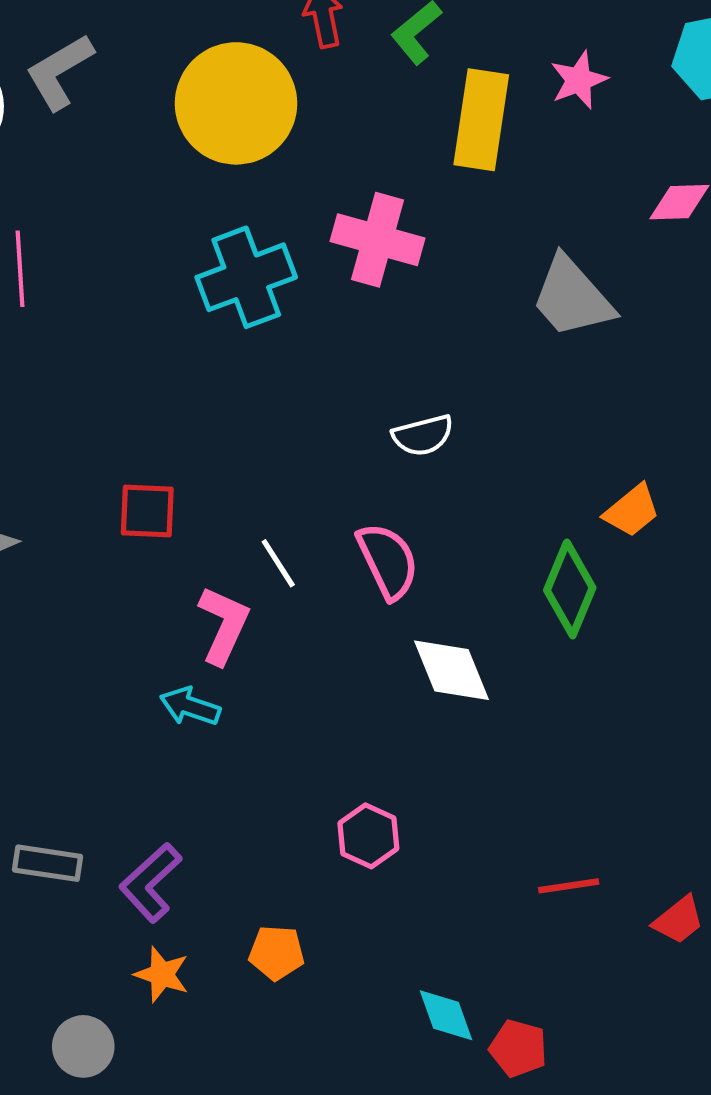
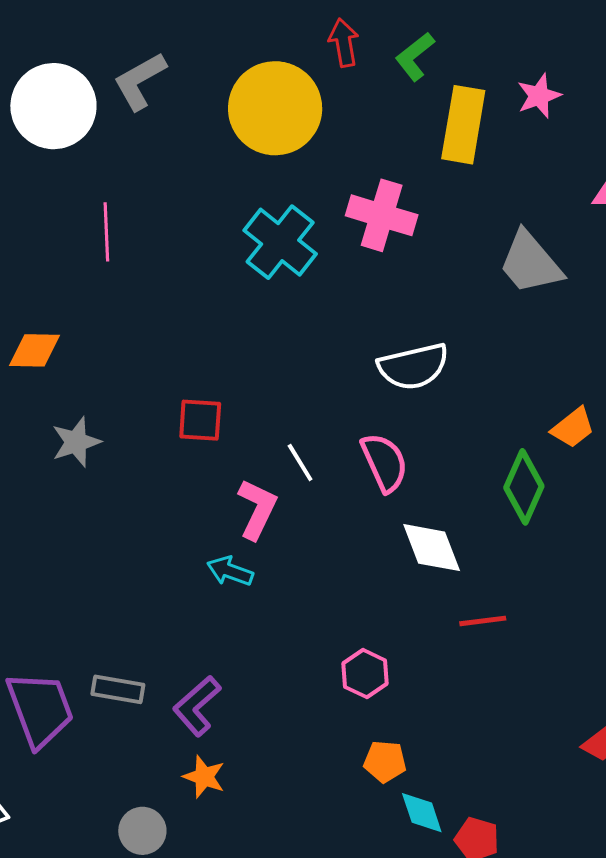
cyan cross: (246, 277) -> (280, 242), turned -32
white semicircle: (423, 435) -> (413, 366), size x1.5
red line: (569, 886) -> (483, 621), moved
orange pentagon: (277, 953) -> (385, 761), moved

